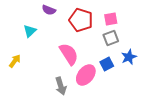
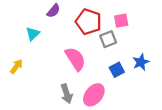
purple semicircle: (49, 10) -> (53, 11), turned -72
gray square: (111, 38) -> (108, 39), moved
pink ellipse: (86, 75) -> (94, 95), moved

